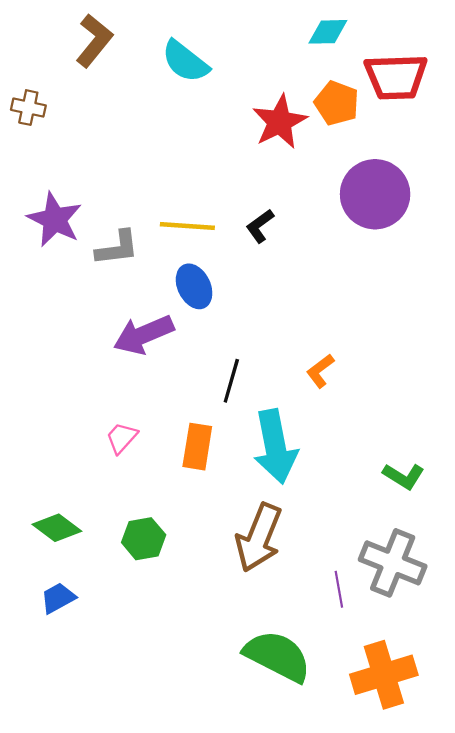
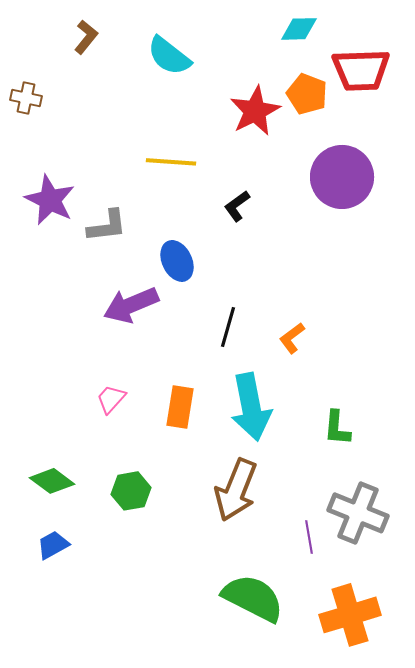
brown L-shape: (94, 41) -> (86, 37), size x0.7
yellow line: (187, 226) -> (171, 162), moved
black line: (231, 381) -> (228, 327), moved
green L-shape: (404, 476) -> (337, 428), moved, turned 63

